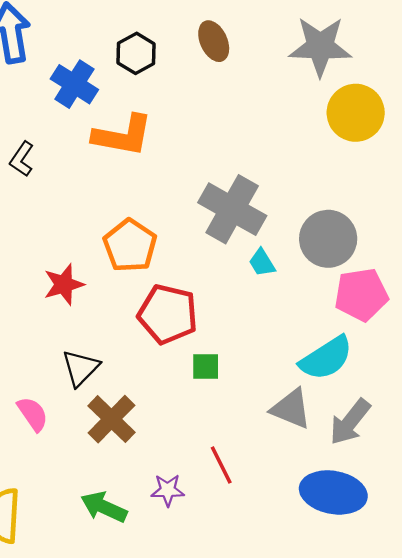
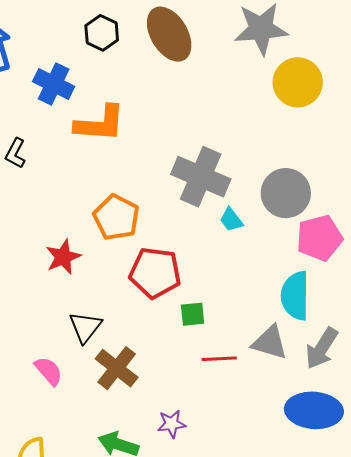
brown ellipse: (214, 41) -> (169, 34), size x1.6
black hexagon: (136, 53) -> (102, 33), moved
cyan semicircle: (326, 358) -> (295, 296), turned 129
red line: (221, 465) -> (219, 359), moved, turned -60

